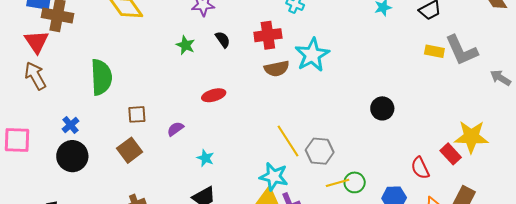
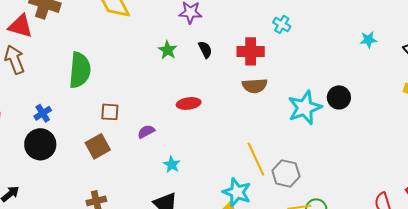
red triangle: (36, 42) -> (20, 26), turned -48
cyan star: (312, 55) -> (305, 108), moved
black circle: (382, 108) -> (339, 97), moved

